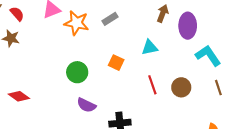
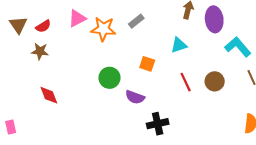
red semicircle: (17, 14) -> (43, 26), turned 105
red diamond: (19, 96) -> (49, 95), moved, turned 40
purple semicircle: (86, 105) -> (135, 97), moved

